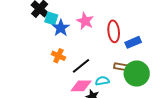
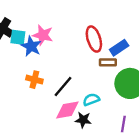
pink star: (85, 21) -> (43, 35), moved
brown rectangle: (121, 67) -> (108, 62), moved

